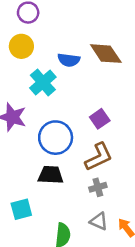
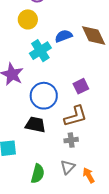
blue semicircle: (69, 60) -> (64, 36), turned 144
gray triangle: (99, 221) -> (68, 167), turned 42

